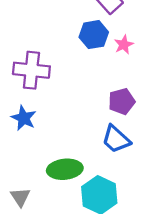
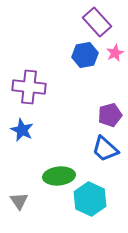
pink star: (124, 45) -> (115, 53), moved

